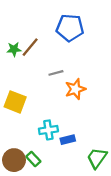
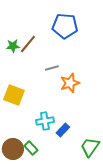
blue rectangle: (68, 140) -> (63, 130), turned -32

